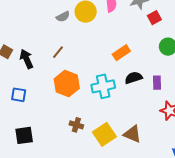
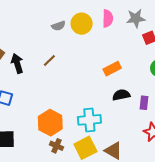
orange hexagon: (67, 84) -> (50, 123), moved
cyan cross: (103, 86) -> (89, 120), moved
brown cross: (76, 125) -> (57, 146), moved

